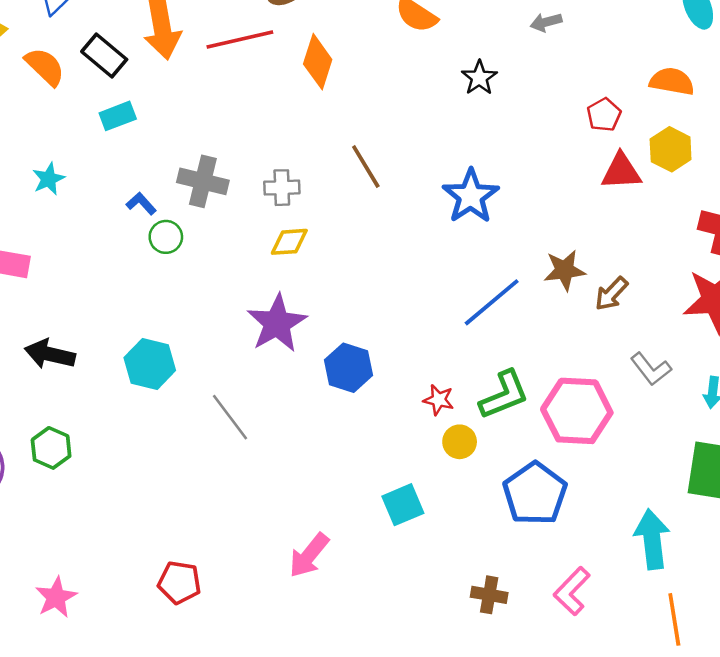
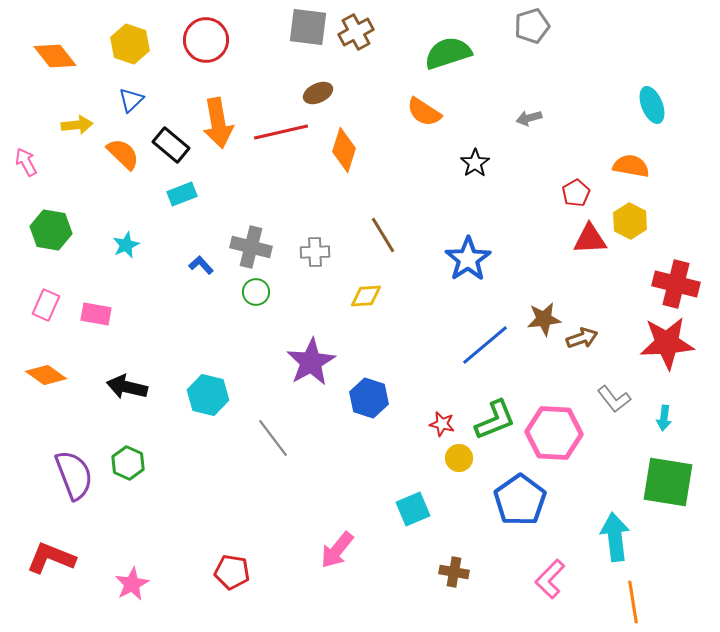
green circle: (166, 237) -> (256, 292), moved
yellow diamond: (289, 242) -> (366, 296), moved
brown arrow: (611, 294) -> (582, 338), turned -152
brown cross: (489, 595) -> (454, 572), moved

